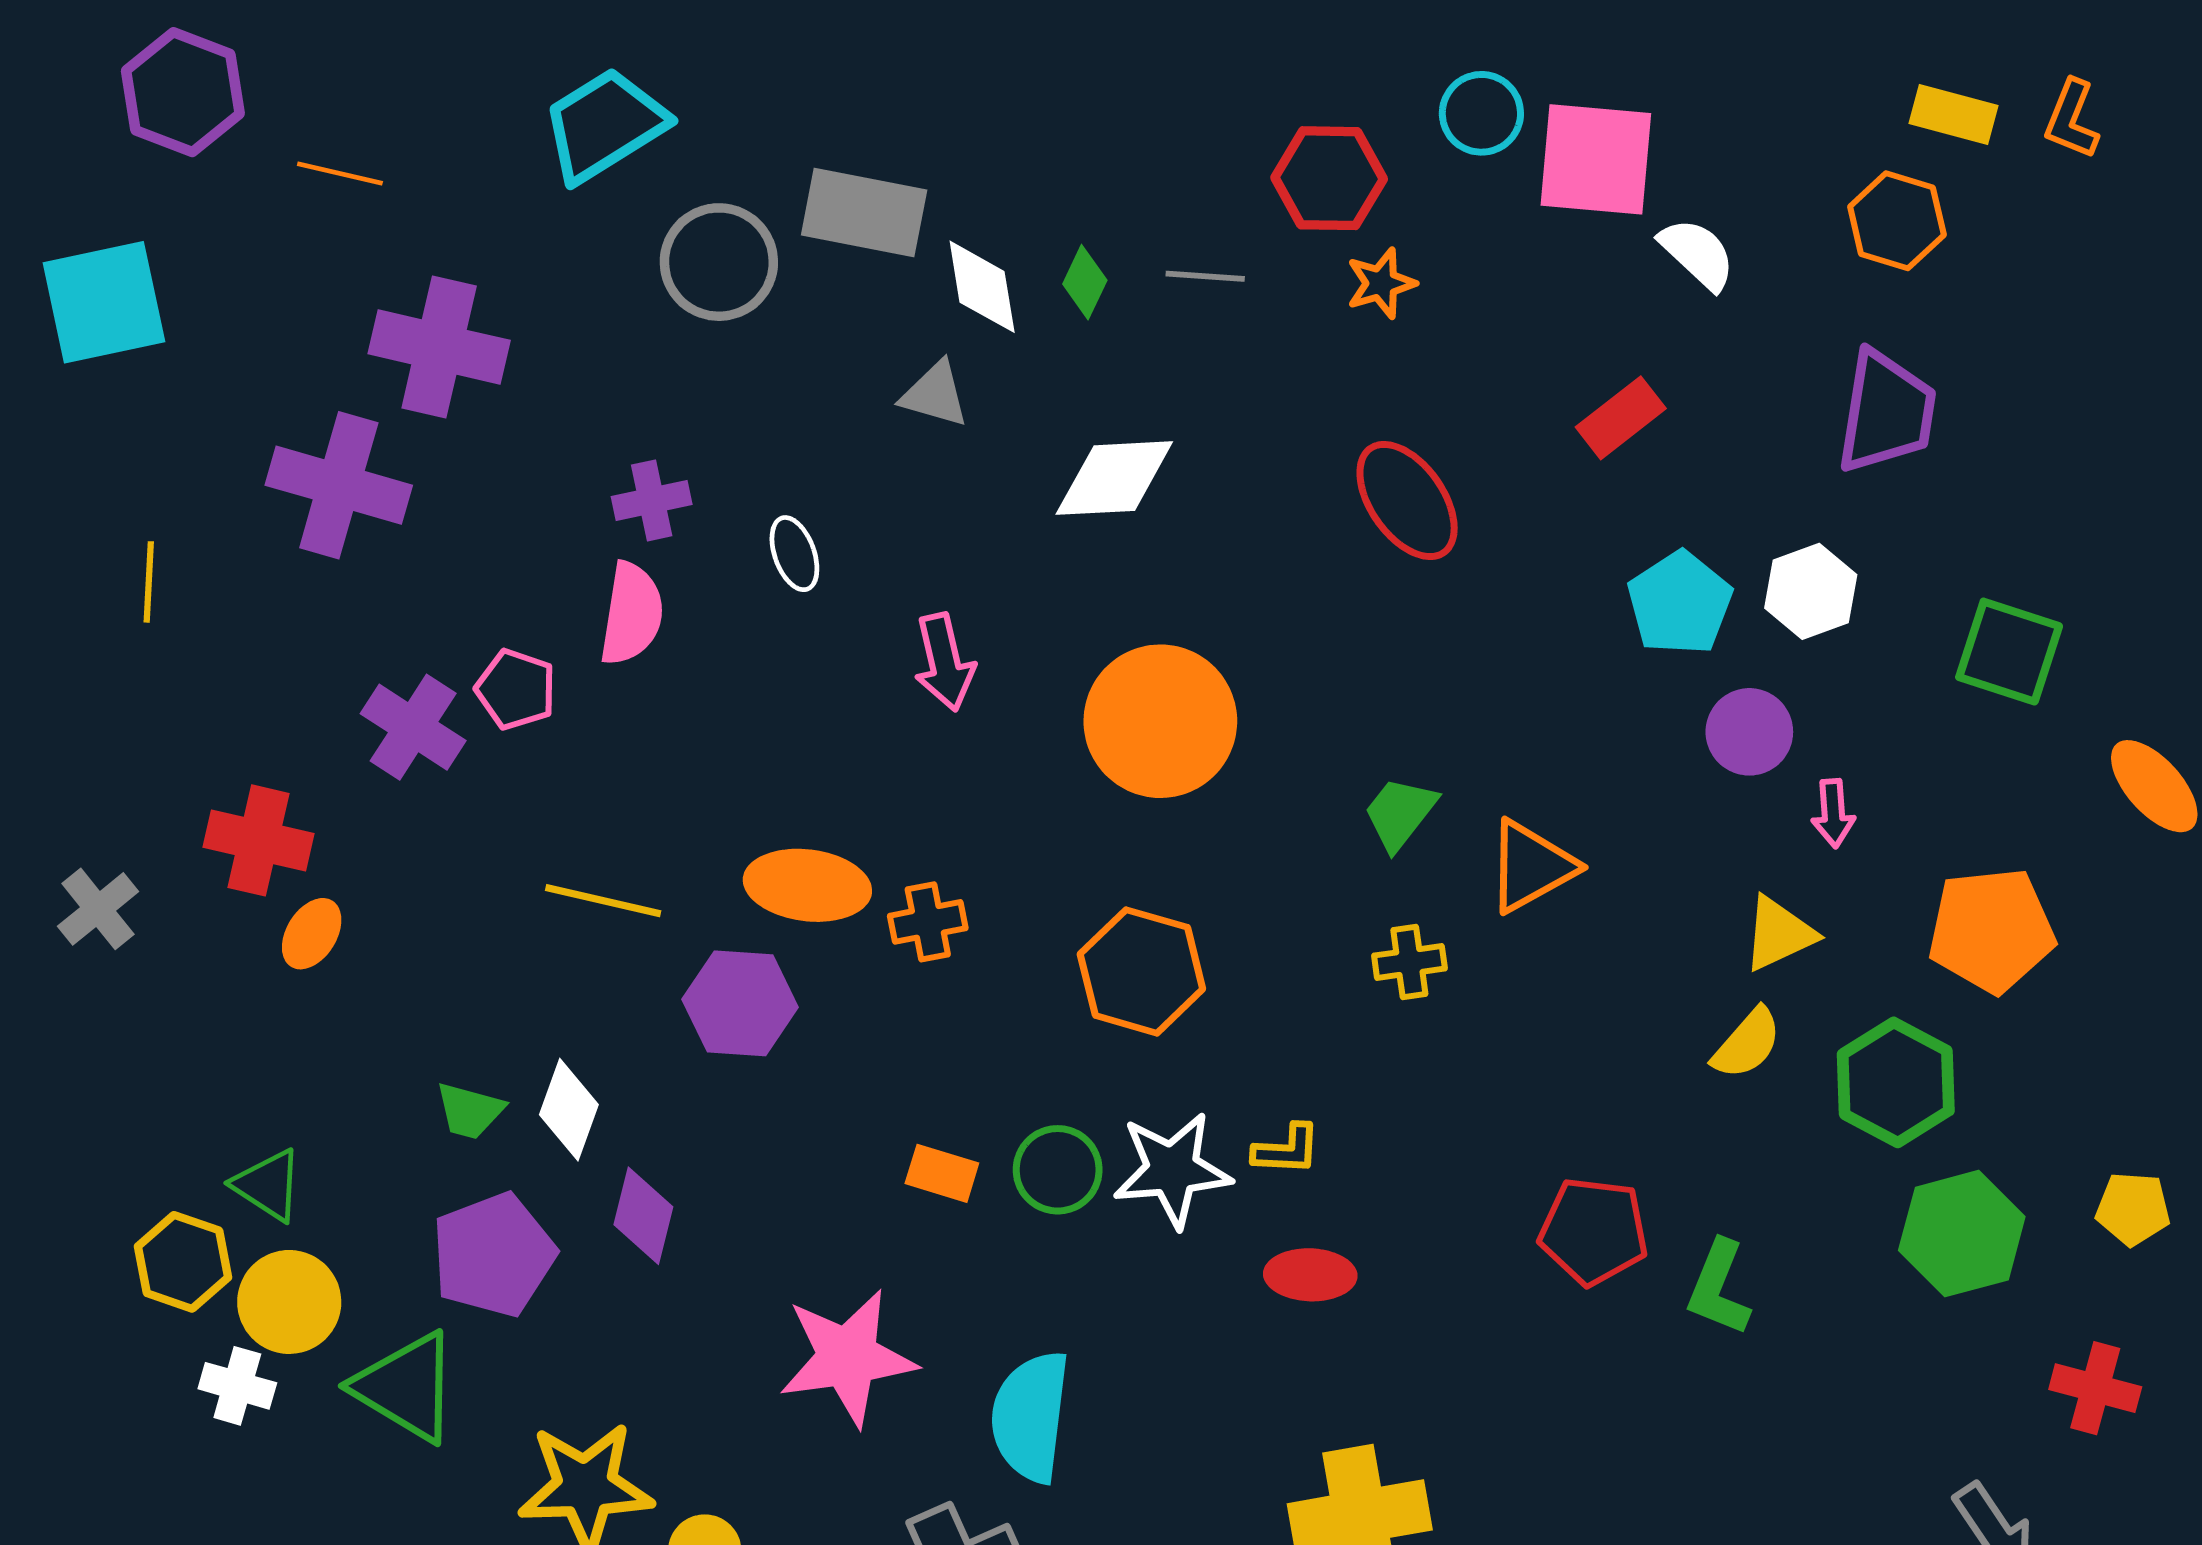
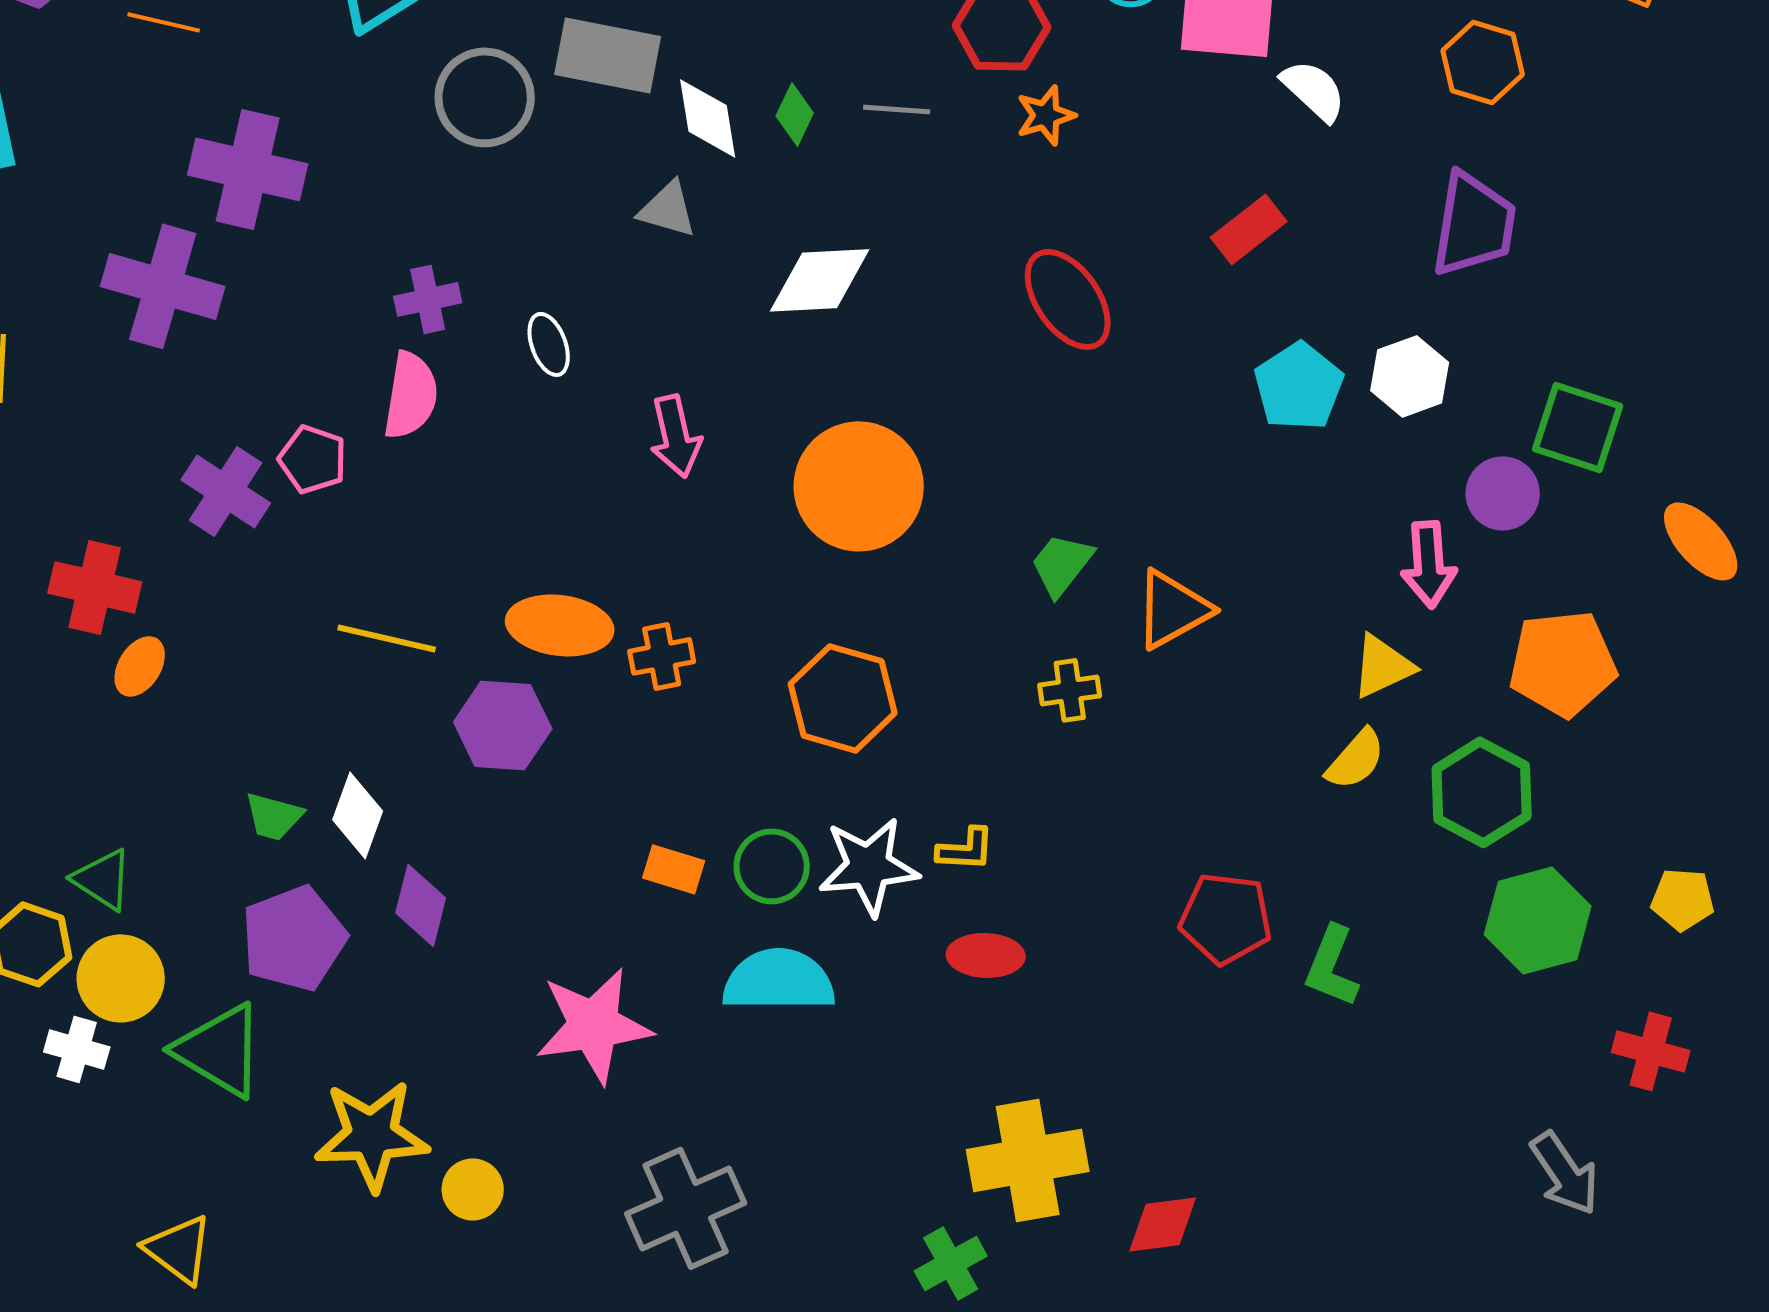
purple circle: (1749, 732) -> (1503, 493), moved
pink arrow: (1833, 813) -> (1429, 564), size x1.5
cyan semicircle: (1030, 1416) -> (779, 980), moved, turned 83

